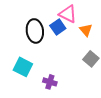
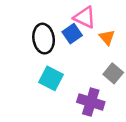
cyan square: (23, 67) -> (51, 78), moved
purple cross: (50, 82) -> (91, 102), moved, size x1.5

